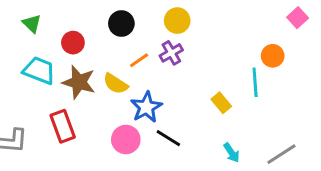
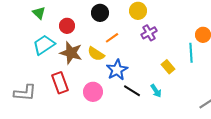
purple cross: (171, 53) -> (149, 33), moved
cyan trapezoid: (39, 70) -> (44, 45), turned -55
pink circle: (126, 139) -> (93, 92), moved
cyan arrow: (232, 153) -> (156, 91), moved

